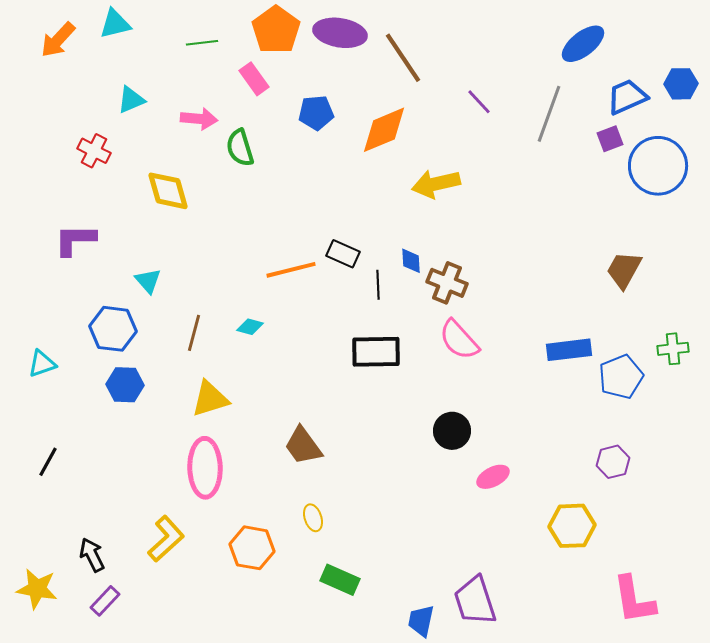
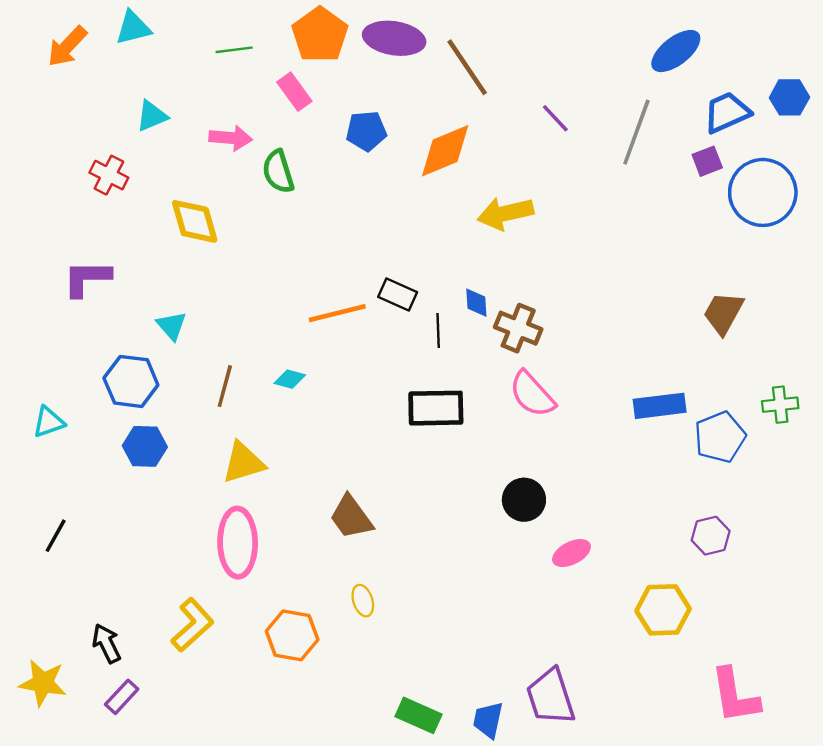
green rectangle: (340, 580) -> (418, 715), moved

